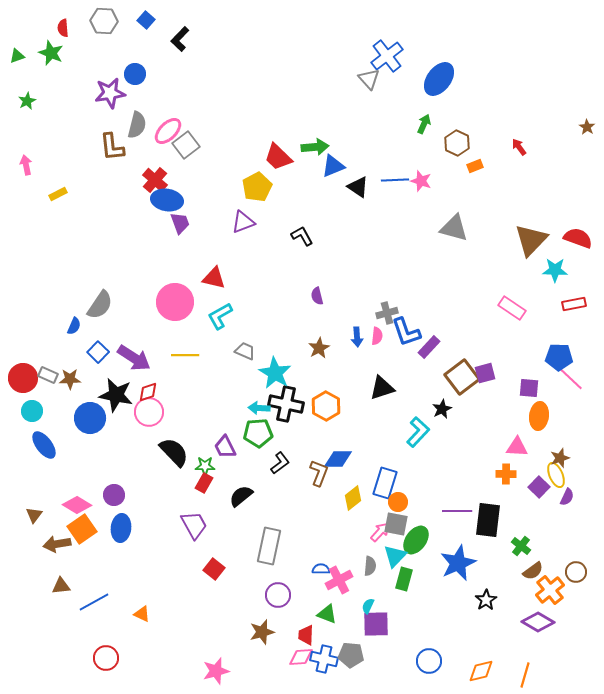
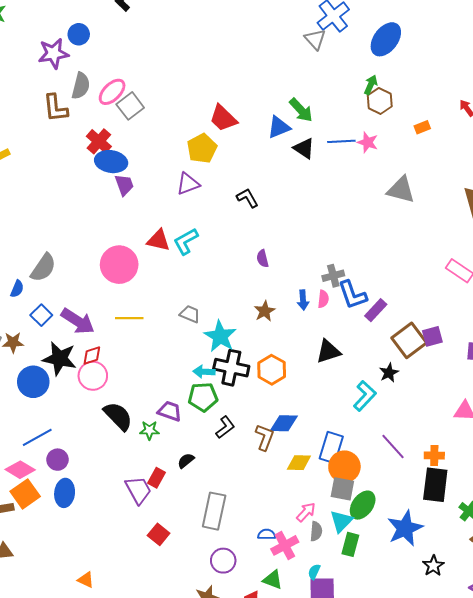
brown hexagon: (457, 143) -> (380, 101), moved
green arrow: (315, 147) -> (301, 110), moved, turned 52
cyan L-shape: (220, 316) -> (186, 241), moved
purple trapezoid: (225, 447) -> (170, 411), turned 135
orange cross: (506, 474) -> (434, 456), moved
red rectangle: (204, 483) -> (157, 478), moved
black semicircle: (241, 496) -> (186, 461), size x0.7
yellow diamond: (353, 498) -> (299, 463), turned 40
orange circle: (398, 502) -> (344, 467), size x1.6
purple line: (457, 511) -> (393, 446), moved, turned 48
pink arrow: (380, 532) -> (306, 512), moved
blue line: (94, 602) -> (37, 437), moved

